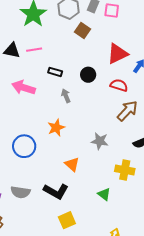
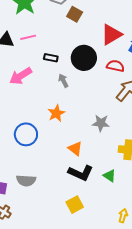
black circle: (88, 75) -> (84, 58), size x1.6
pink arrow: (24, 88) -> (21, 76), turned -45
black L-shape: (56, 191) -> (81, 173), moved

